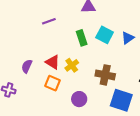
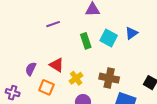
blue triangle: (128, 38) -> (131, 33), moved
yellow cross: (72, 65) -> (76, 78), moved
orange square: (52, 83) -> (46, 87), moved

